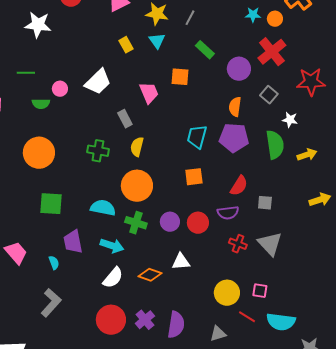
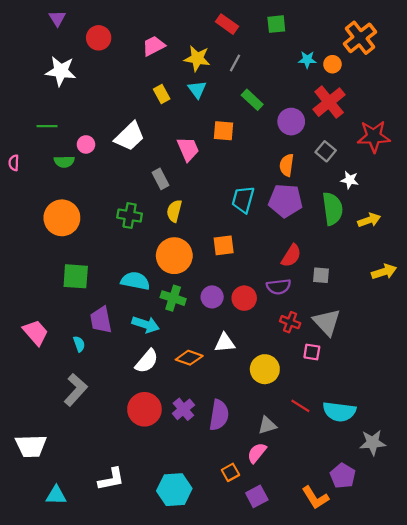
orange square: (194, 177) -> (224, 245), moved
pink square: (260, 291) -> (312, 352), moved
yellow circle: (227, 293) -> (265, 369), moved

